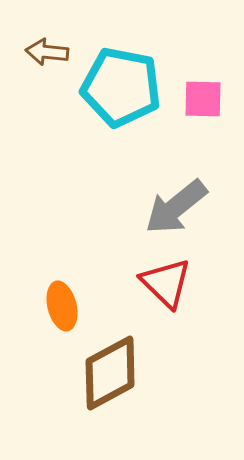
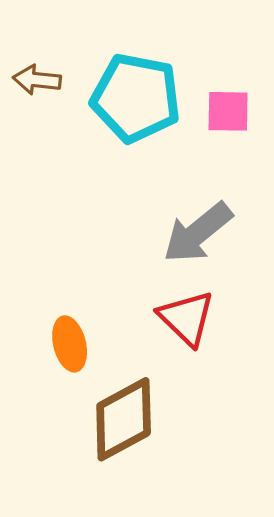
brown arrow: (47, 52) -> (37, 80), moved

